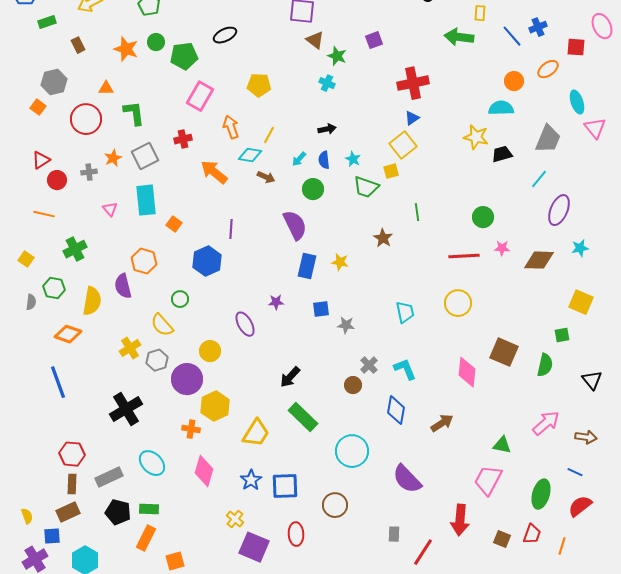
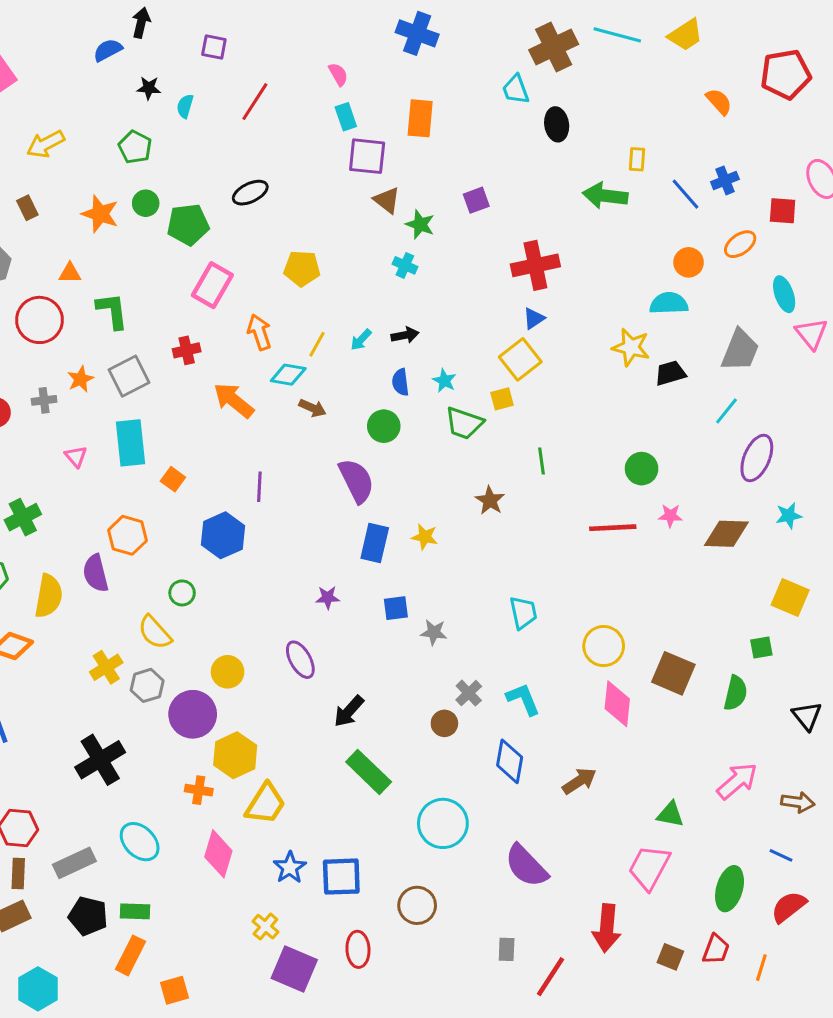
cyan arrow: (299, 159) -> (361, 340), moved
yellow circle: (458, 303) -> (604, 646), moved
purple ellipse: (245, 324) -> (300, 660), moved
yellow trapezoid: (256, 433) -> (265, 804), moved

